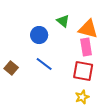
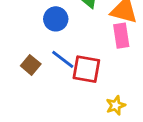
brown square: (11, 68) -> (31, 65), moved
red square: (83, 71) -> (86, 69), moved

